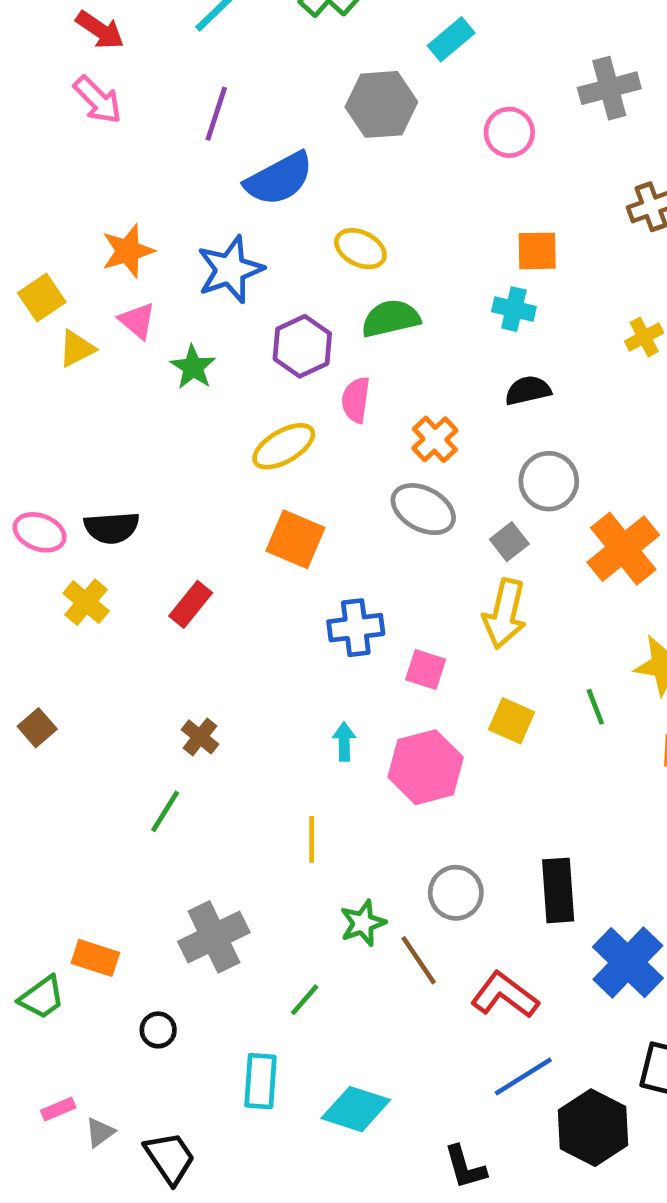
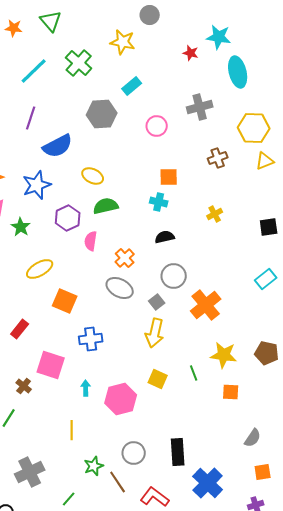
yellow ellipse: (284, 446) -> (40, 269), moved
pink square: (426, 670) -> (51, 365), moved, size x1.6

